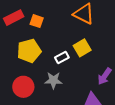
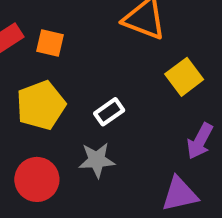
yellow square: (82, 48) -> (184, 77), moved

